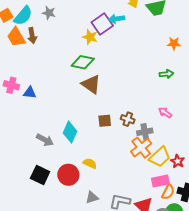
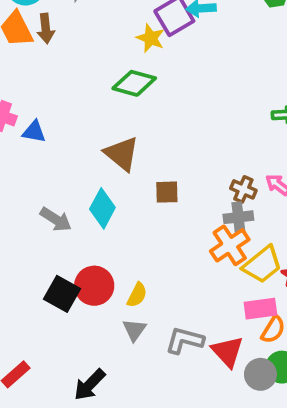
brown triangle: (91, 84) -> (122, 154), moved
brown cross: (128, 119) -> (243, 189), moved
yellow semicircle: (90, 163) -> (137, 295), moved, turned 88
black square: (40, 175) -> (62, 294), moved
gray triangle: (92, 197) -> (134, 330), turned -40

